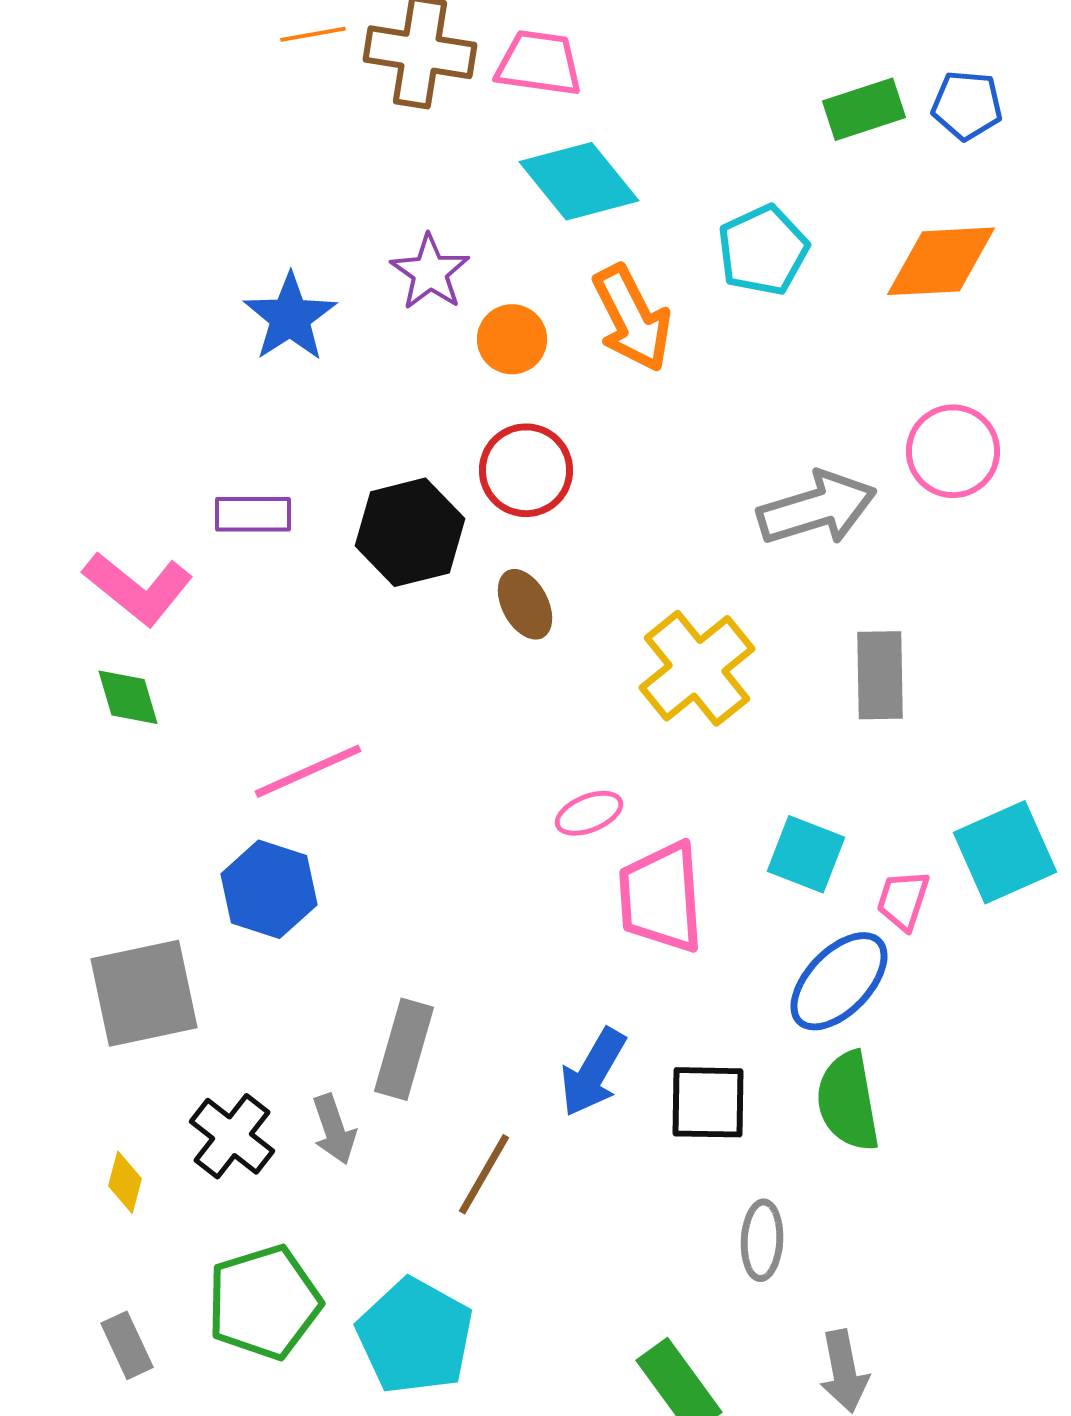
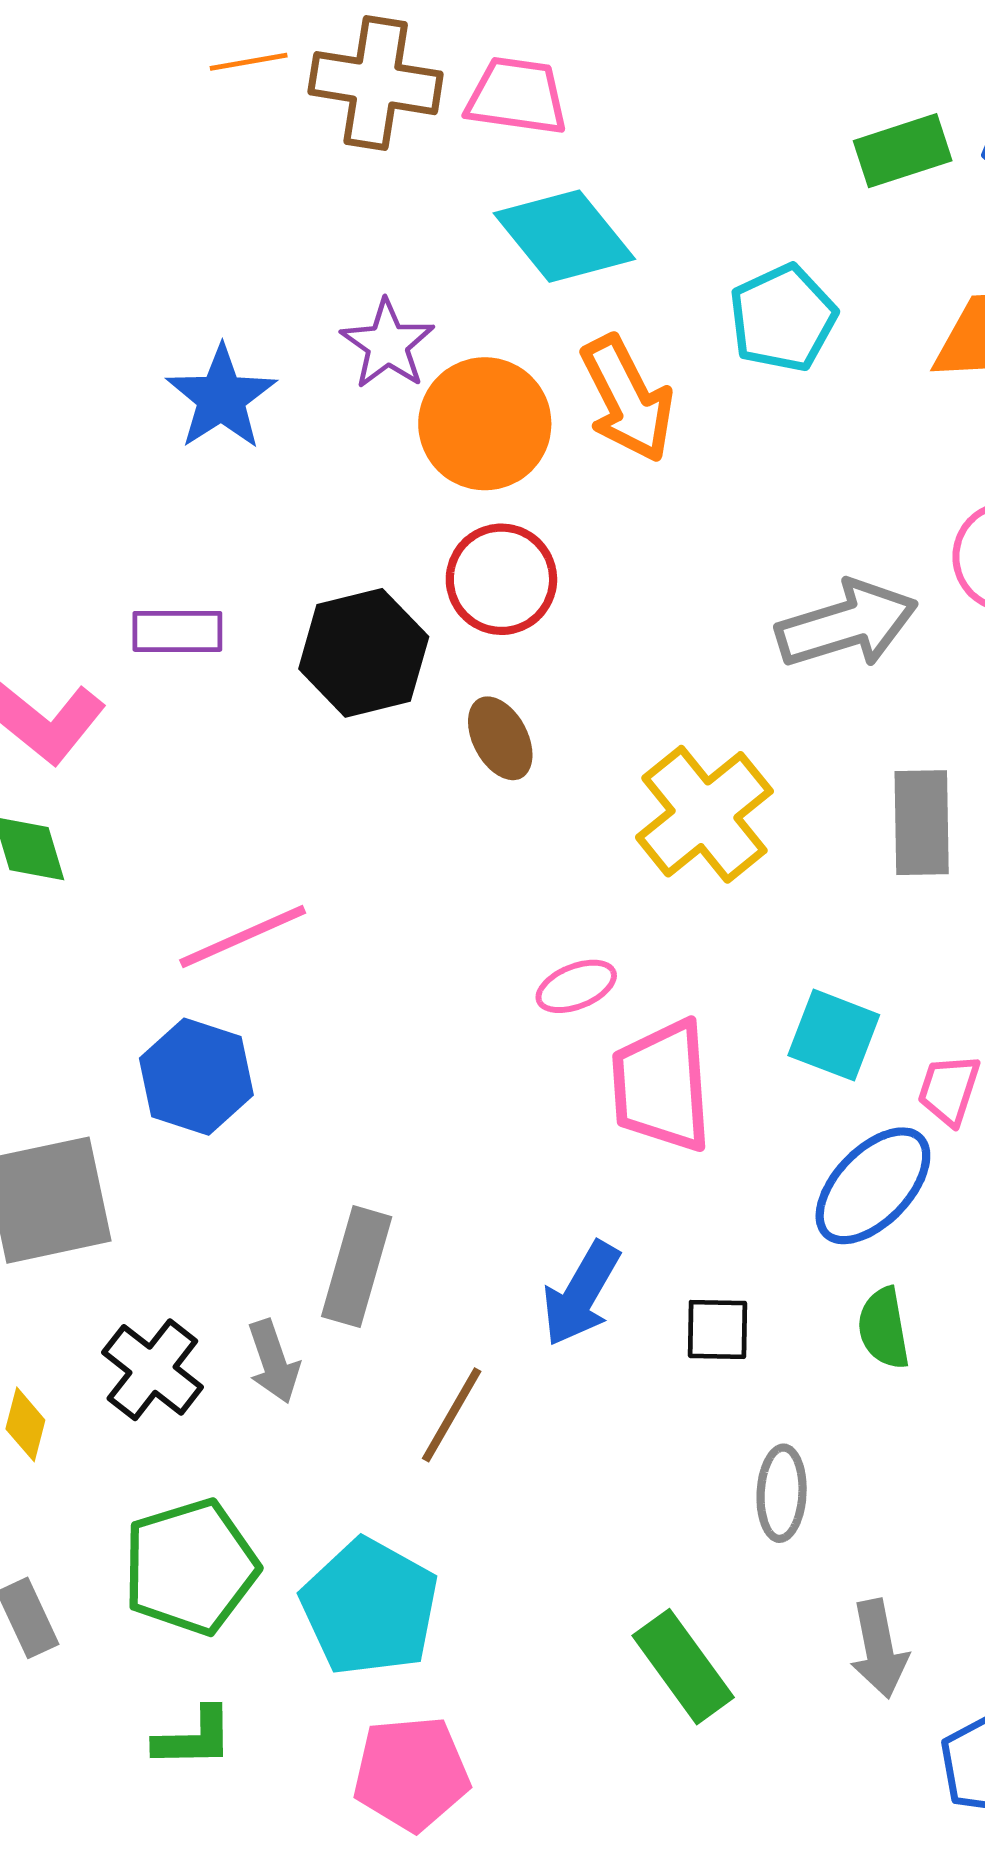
orange circle: (512, 339) -> (485, 424), size x1.6
green semicircle: (848, 1101) -> (884, 1328), size x0.7
black square: (708, 1102) -> (717, 1329), size x0.7

